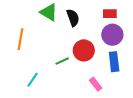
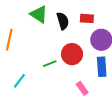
red rectangle: (110, 14) -> (87, 18), moved

